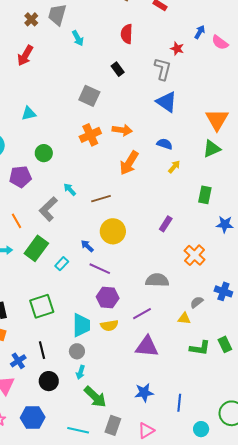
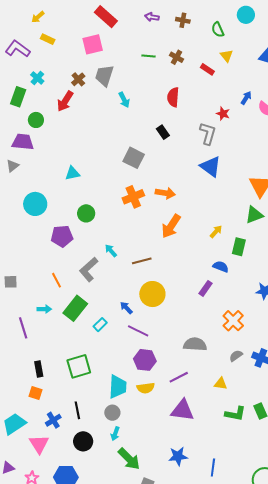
red arrow: (25, 56) -> (65, 101), moved
blue semicircle: (165, 144) -> (221, 267), moved
green rectangle: (205, 195) -> (239, 247), moved
gray semicircle: (197, 302) -> (236, 356), moved

